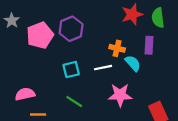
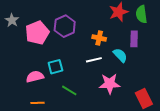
orange cross: (117, 48) -> (99, 38), moved
cyan square: (71, 70) -> (55, 67), moved
pink semicircle: (25, 94) -> (35, 77), moved

